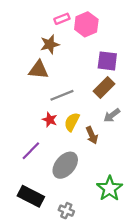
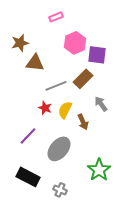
pink hexagon: (86, 24) -> (75, 43), moved
brown star: (50, 44) -> (20, 43), moved
brown rectangle: (104, 88) -> (83, 79), moved
gray arrow: (112, 115) -> (101, 104), turned 91

